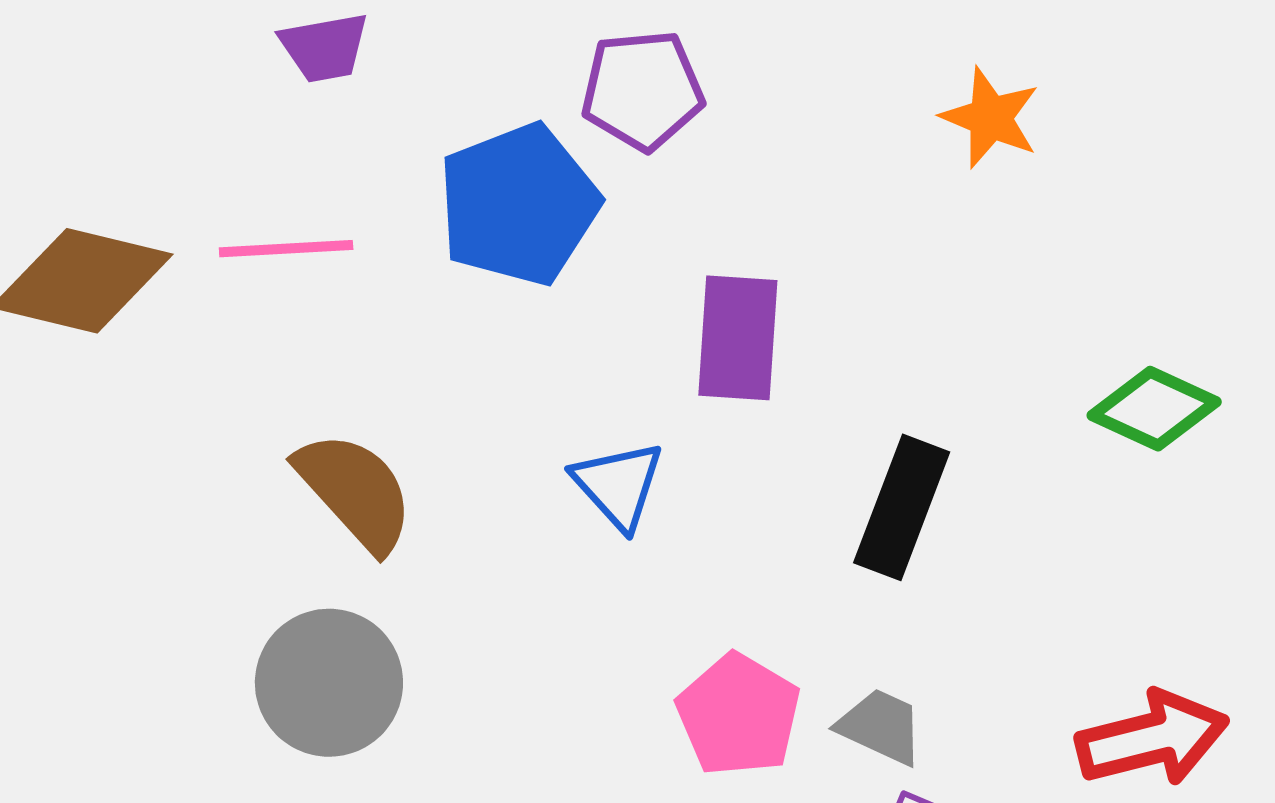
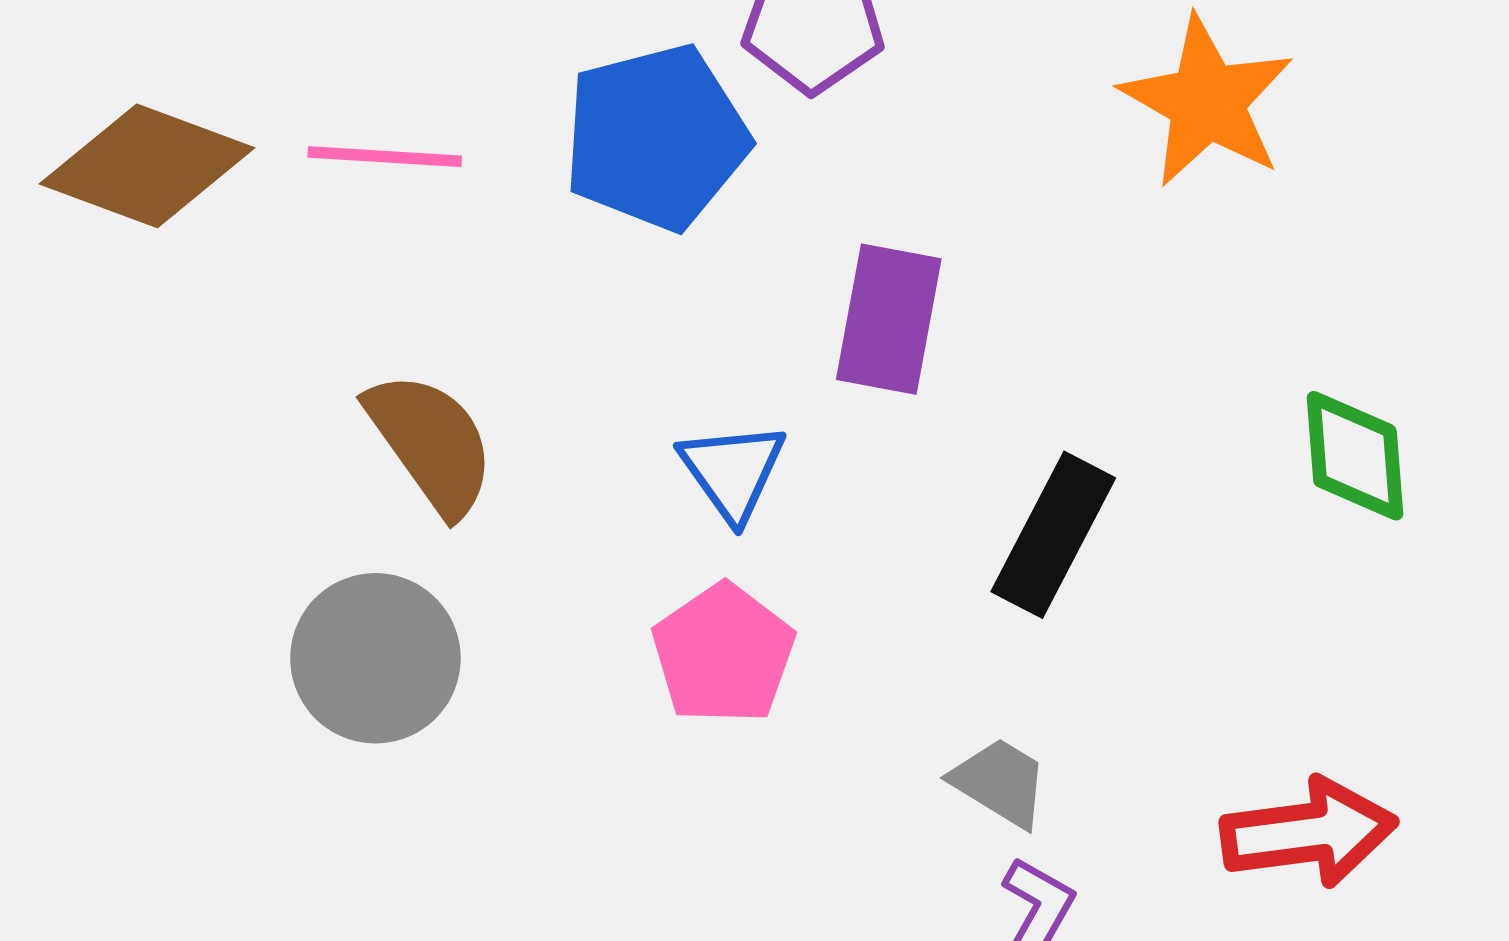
orange star: (990, 118) -> (1207, 102), size x1.5
green diamond: (1154, 409) -> (1355, 456), turned 54
pink pentagon: (738, 715) -> (723, 654), moved

